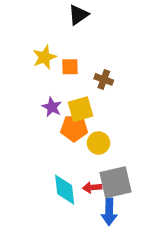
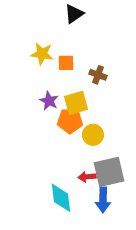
yellow star: (44, 57) -> (42, 54), turned 30
cyan diamond: (65, 190) -> (61, 198), moved

